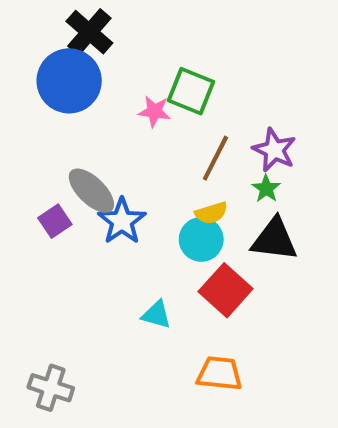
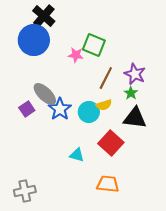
cyan circle: (201, 239) -> (89, 112), moved
gray cross: (51, 388) -> (25, 191), turned -30

